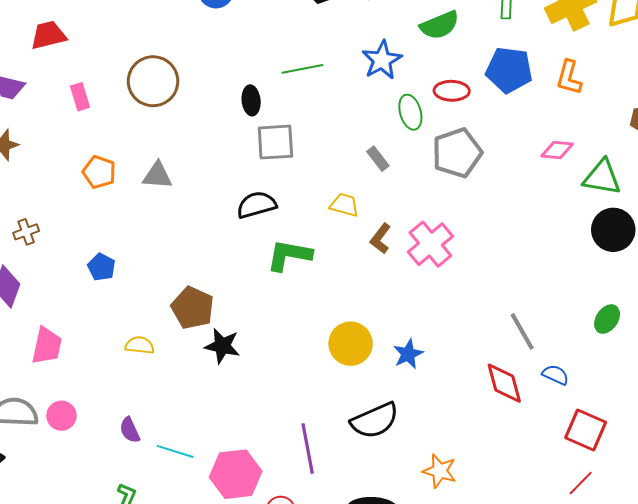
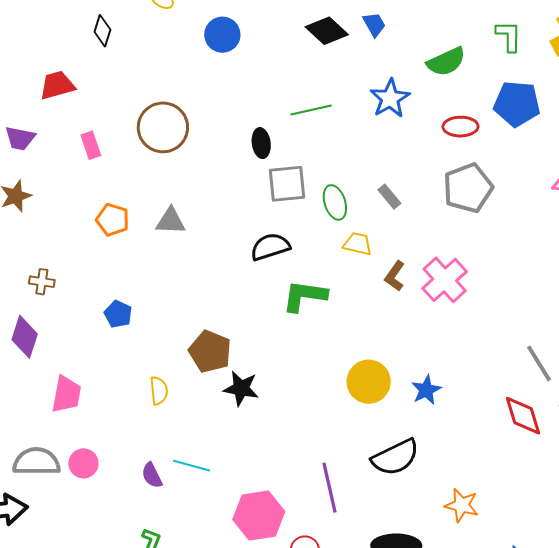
green ellipse: (410, 112) -> (335, 202), moved
brown cross: (26, 232) -> (42, 282), turned 30
yellow semicircle: (140, 345) -> (159, 391), turned 80
cyan line: (175, 451) -> (192, 466), moved

